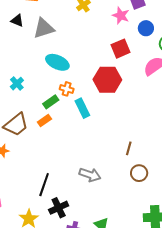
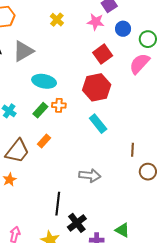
green rectangle: (51, 102) -> (40, 110), moved
cyan rectangle: (82, 108) -> (98, 124), moved
gray arrow: (90, 175) -> (90, 175), moved

